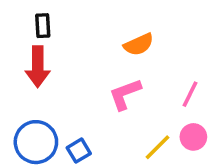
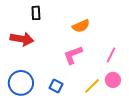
black rectangle: (43, 26) -> (36, 13), moved
red arrow: (38, 67) -> (22, 39), turned -80
blue square: (79, 151) -> (56, 86), moved, turned -32

